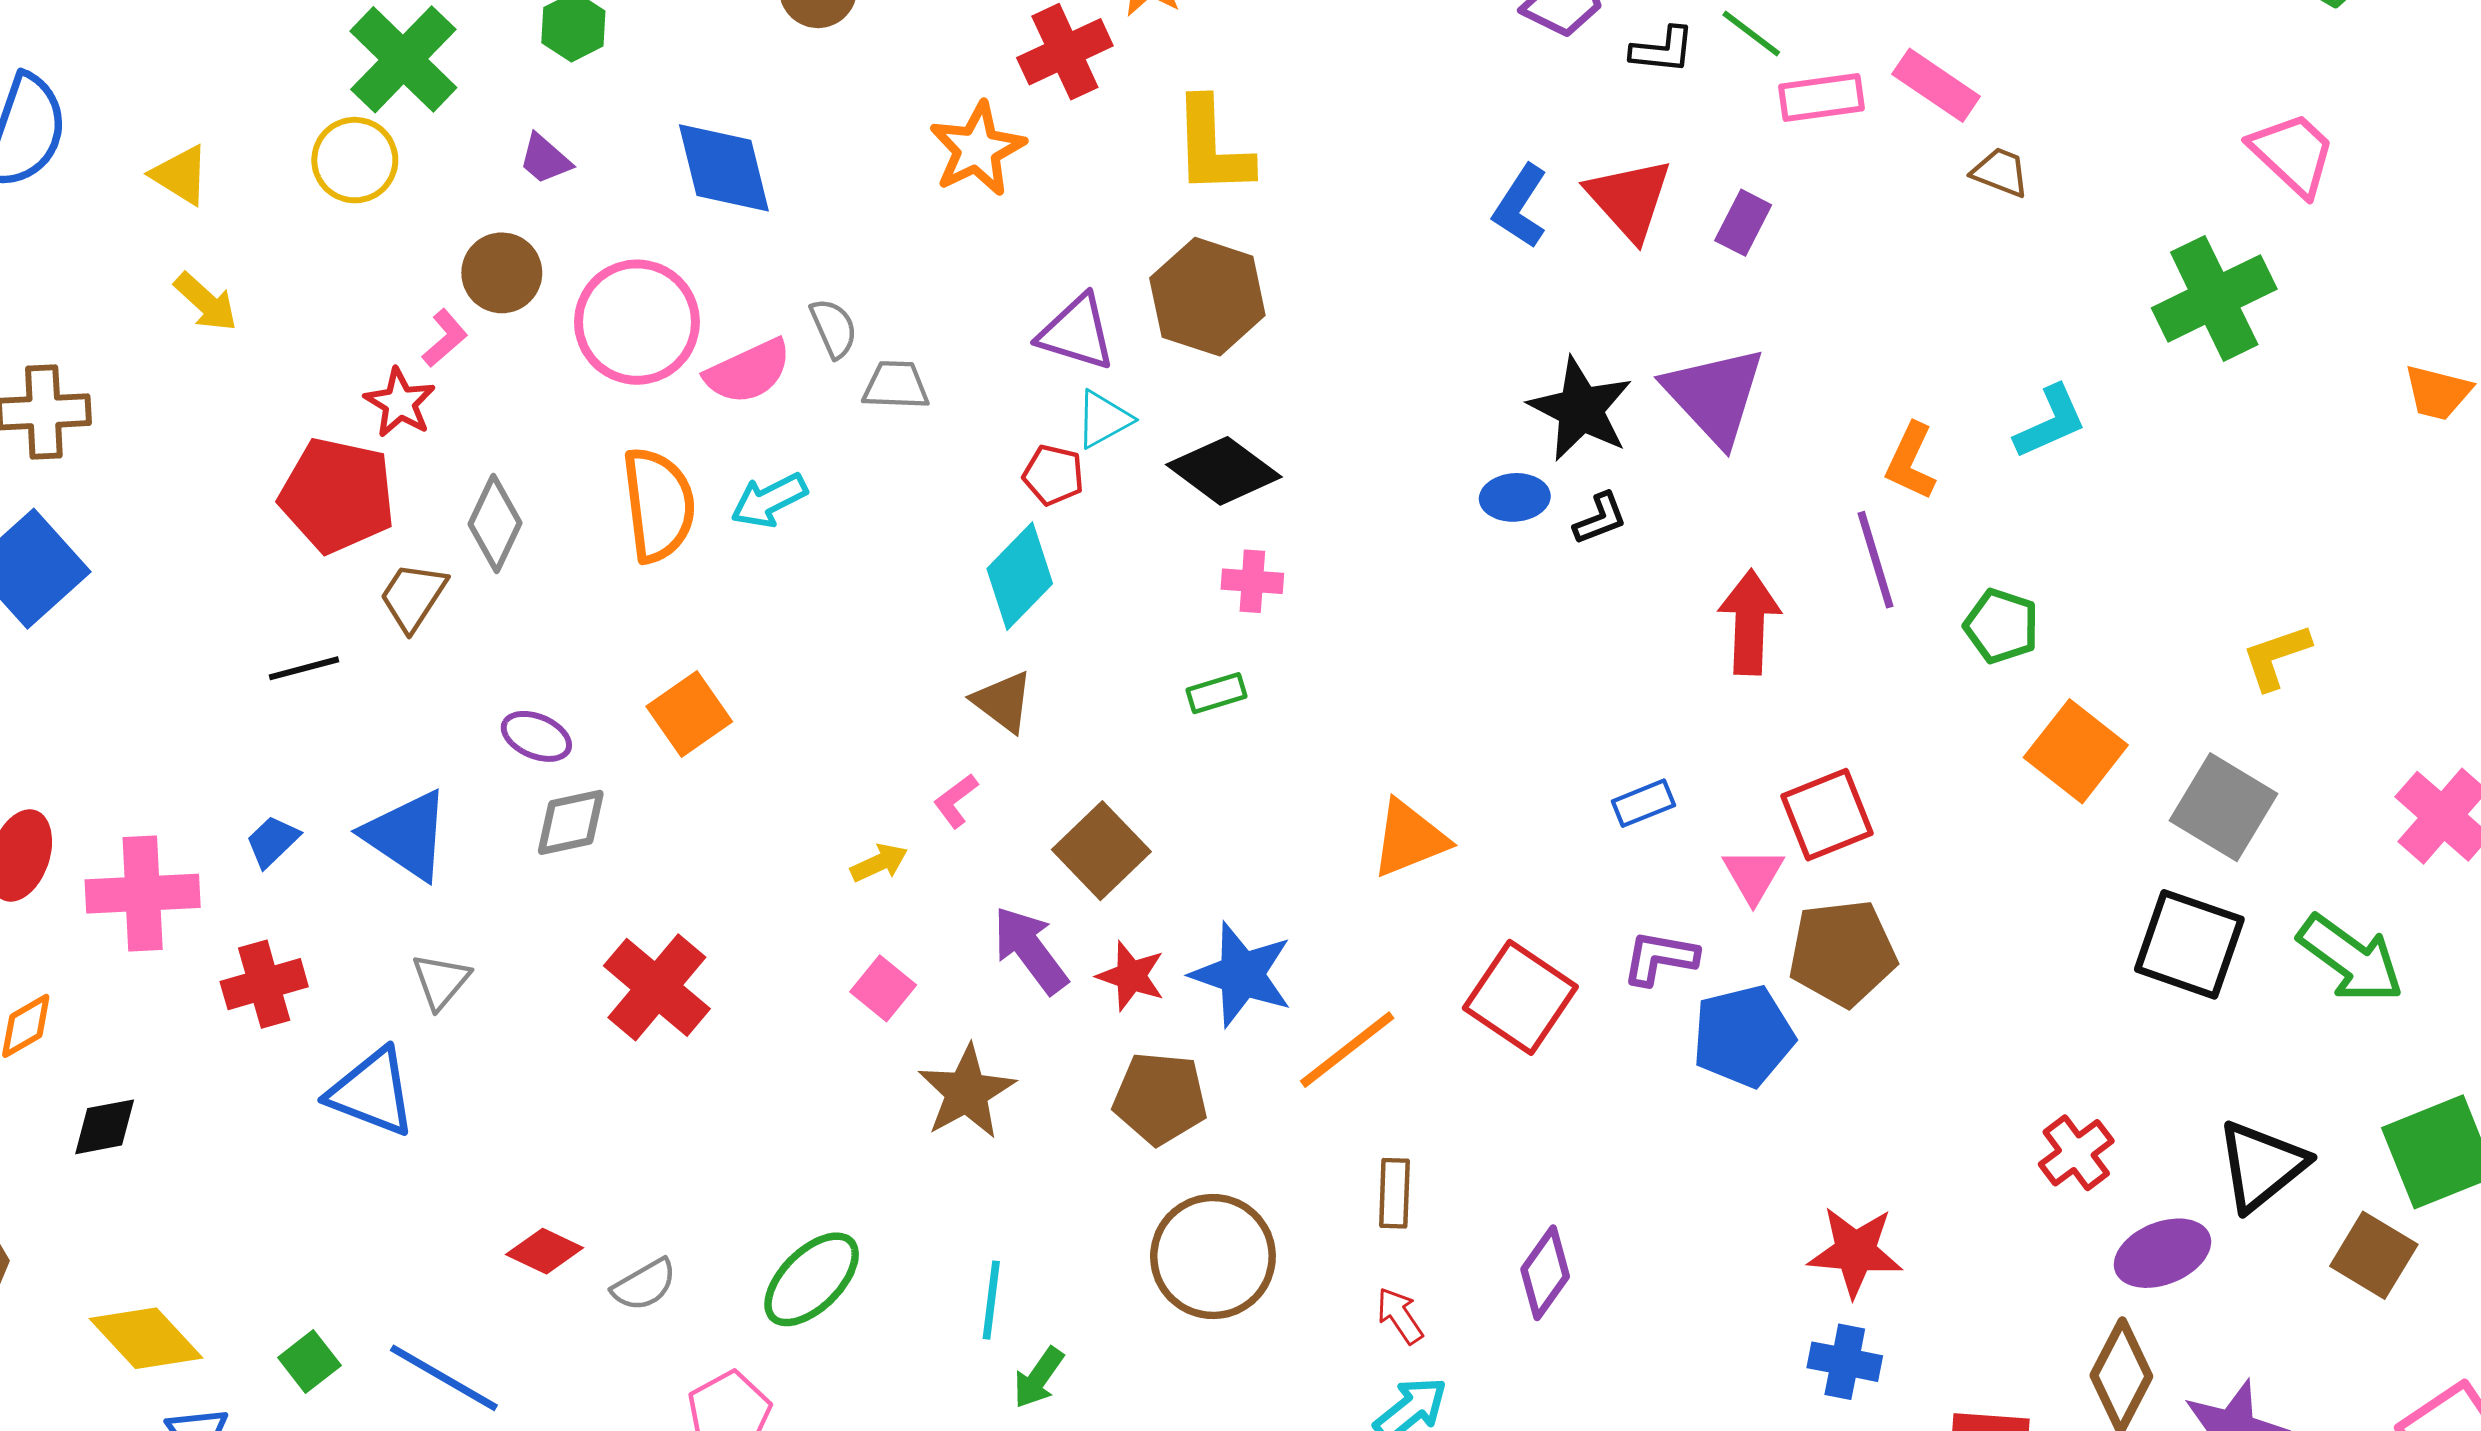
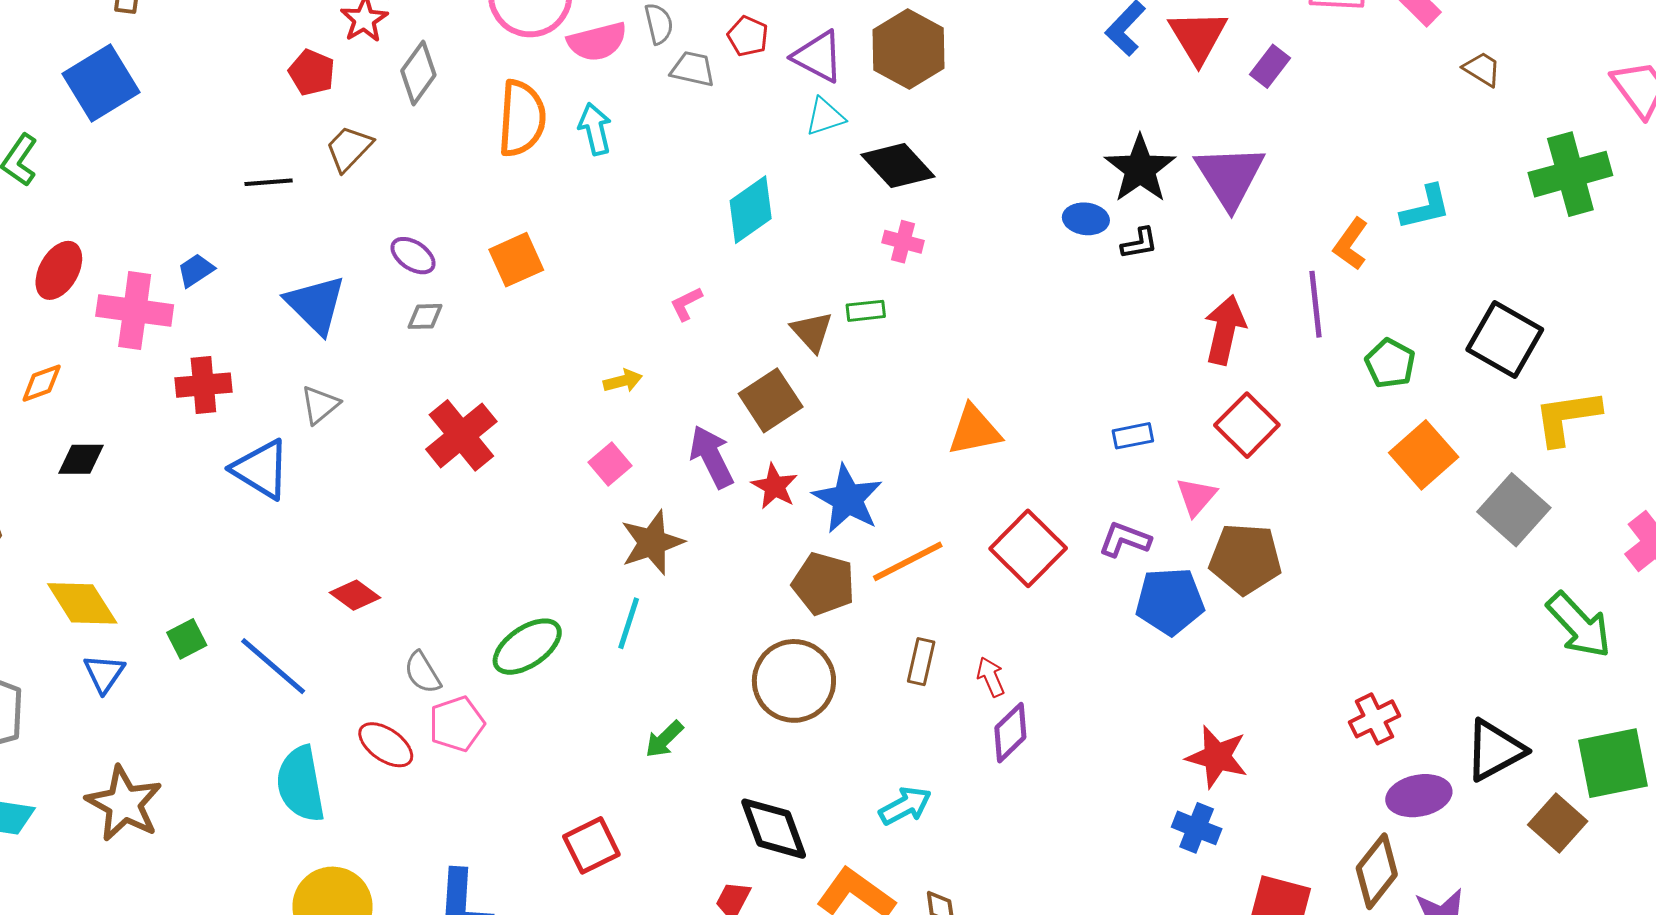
brown trapezoid: (2000, 172) -> (1482, 69), moved
cyan L-shape: (2050, 422) -> (1426, 207), moved
red pentagon: (1053, 475) -> (748, 36), moved
red pentagon: (337, 495) -> (312, 73), size x0.6
cyan arrow: (769, 500) -> (595, 129), turned 93
gray diamond: (495, 524) -> (418, 73), moved
yellow L-shape: (2276, 657) -> (1567, 417), size x1.4
brown triangle: (1003, 702) -> (812, 332), moved
pink L-shape: (956, 801) -> (686, 304), moved
red square: (1827, 815) -> (1247, 425), moved, turned -34
gray diamond: (571, 822) -> (425, 316), size x0.7
blue trapezoid: (272, 841) -> (196, 270), moved
black square: (2189, 944) -> (1505, 340), moved
brown pentagon: (1160, 1098) -> (824, 584), moved
gray semicircle: (644, 1285) -> (422, 673), moved, turned 78
cyan line: (991, 1300) -> (629, 623), moved
red arrow: (1400, 1316) -> (991, 677), moved

